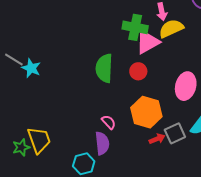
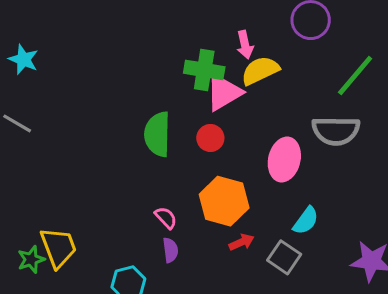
cyan star: (31, 68) -> (24, 60), moved
gray square: (175, 133) -> (284, 257), moved, turned -30
purple semicircle: (102, 143) -> (170, 250), moved, size x0.7

